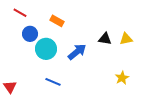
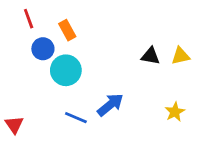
red line: (20, 13) -> (29, 19), turned 40
orange rectangle: (57, 21) -> (67, 30), moved, turned 32
blue arrow: (77, 52) -> (110, 105), moved

